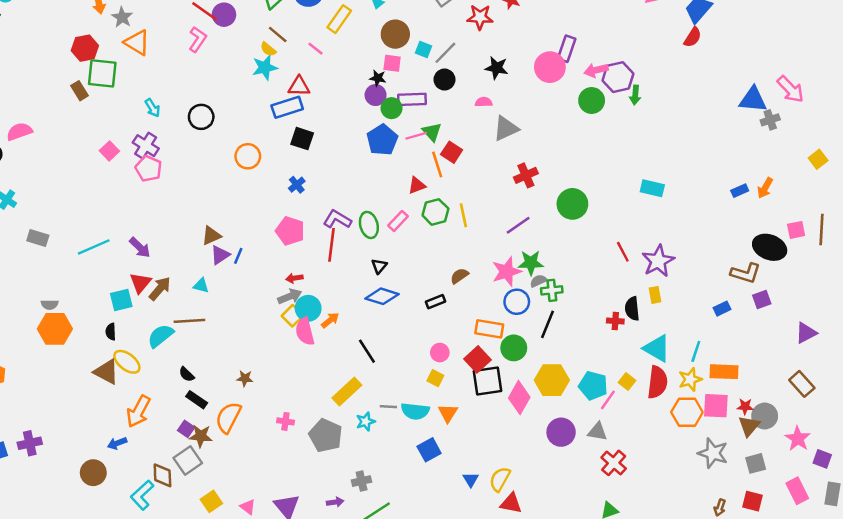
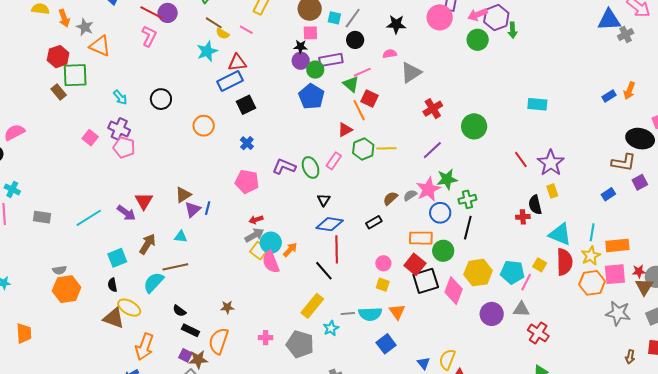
yellow semicircle: (268, 49) -> (222, 34), moved
pink line: (416, 136) -> (362, 72), moved
black square: (302, 139) -> (246, 105), turned -36
yellow line: (463, 215) -> (386, 148), turned -72
red line: (332, 245) -> (337, 249), moved
gray semicircle: (538, 281) -> (410, 195), moved
red triangle: (140, 283) -> (144, 201), moved

